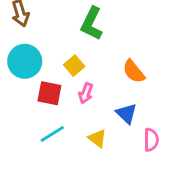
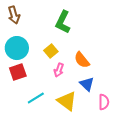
orange semicircle: (134, 71) -> (82, 60), moved
red square: (49, 93) -> (18, 72), moved, turned -30
yellow triangle: (97, 138) -> (67, 101), size x1.5

